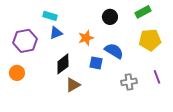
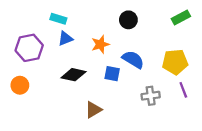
green rectangle: (143, 12) -> (181, 18), moved
yellow pentagon: (150, 40) -> (175, 62), moved
black diamond: (63, 64) -> (74, 75), turned 50
brown triangle: (73, 85) -> (93, 110), moved

